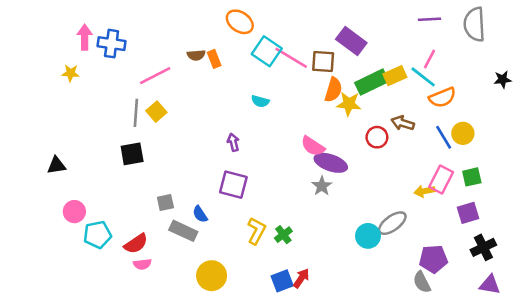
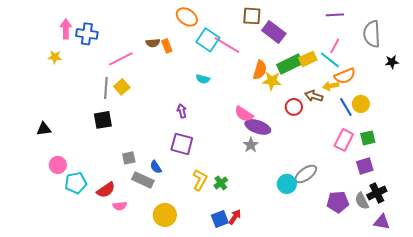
gray semicircle: (474, 24) -> (372, 34), moved
brown square: (323, 62) -> (252, 16), moved
yellow arrow: (424, 191) -> (331, 86), moved
pink semicircle: (142, 264) -> (120, 206), moved
gray semicircle: (422, 282) -> (362, 201), moved

